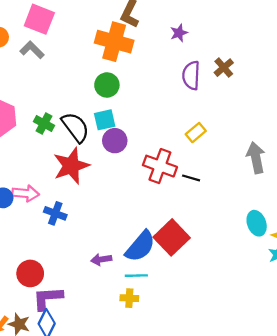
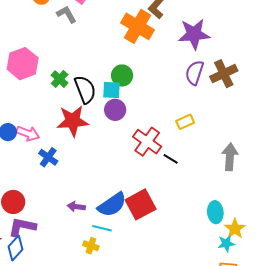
purple star: (179, 33) -> (194, 34), size x2.0
brown cross: (224, 68) -> (224, 74), size x1.5
green circle: (107, 85) -> (122, 75), moved

